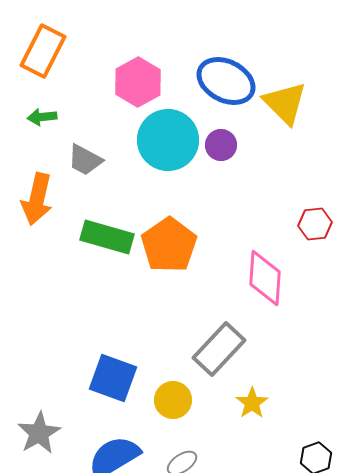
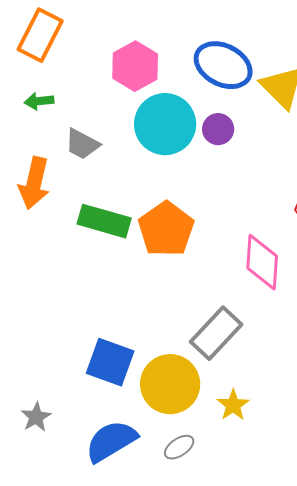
yellow circle: (173, 400) -> (170, 384), size x1.6
yellow star: (252, 403) -> (233, 405), moved
gray star: (39, 433) -> (36, 417), size x0.7

